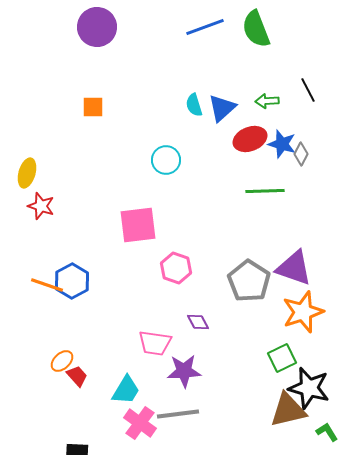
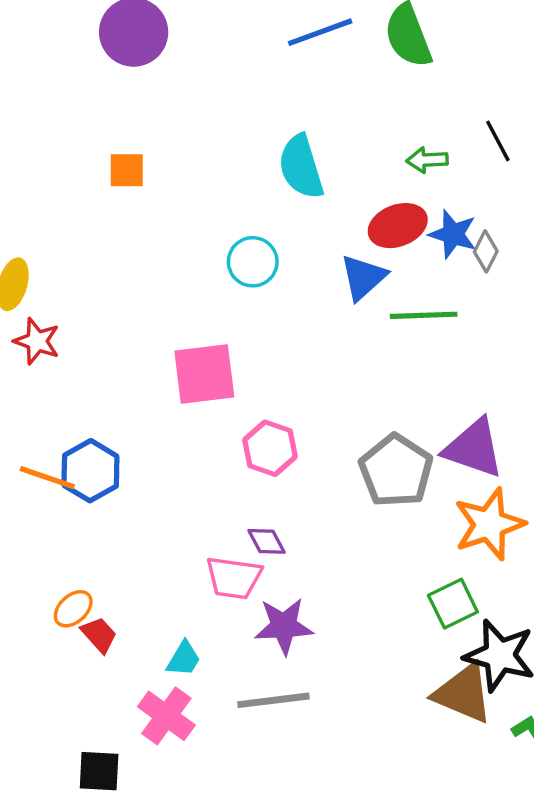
cyan semicircle: (194, 105) -> (301, 167), size x1.6
blue triangle: (222, 108) -> (363, 277), moved
purple diamond: (198, 322) -> (267, 541), moved
cyan trapezoid: (126, 390) -> (184, 659), size x0.7
brown triangle: (288, 410) -> (463, 693), turned 36
pink cross: (140, 423) -> (166, 716), moved

